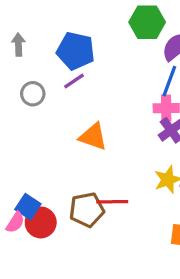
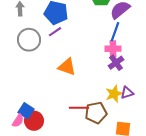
gray circle: (33, 94) -> (29, 40), size x1.5
brown pentagon: (87, 210) -> (96, 113), moved

